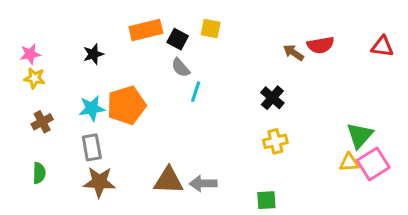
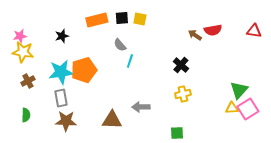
black square: (178, 39) -> (122, 18), moved, turned -32
yellow star: (35, 78) -> (23, 52), size x1.5
cyan star: (92, 108) -> (61, 72), size x1.4
gray arrow: (203, 184) -> (141, 107), moved

